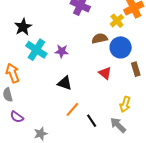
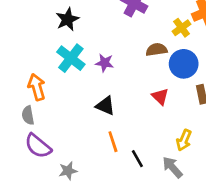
black star: (23, 27) -> (67, 19), moved
orange line: (72, 109) -> (113, 142), turned -63
purple semicircle: (17, 117) -> (38, 146), size x1.5

